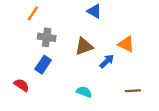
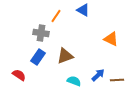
orange line: (33, 13) -> (56, 16), moved
brown triangle: (84, 46) -> (65, 56), moved
blue arrow: (107, 61) -> (98, 75), moved

